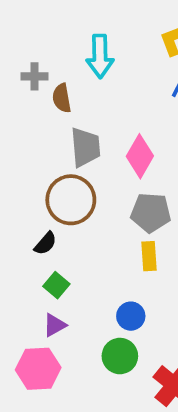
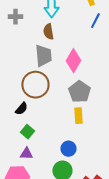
brown semicircle: (62, 98) -> (48, 32), moved
gray pentagon: (151, 213) -> (79, 92), turned 30
purple triangle: (54, 325) -> (26, 154), turned 32

